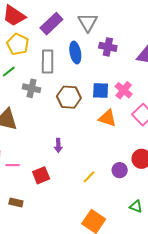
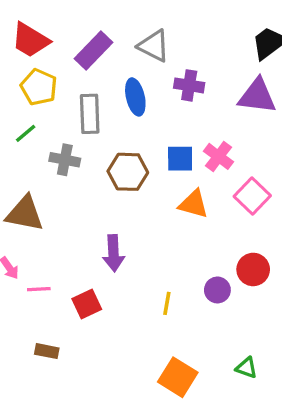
gray triangle: (88, 22) -> (154, 46), turned -30
purple arrow: (58, 145) -> (113, 253), size x1.5
yellow line: (89, 177) -> (167, 303), turned -32
green triangle: (136, 206) -> (247, 368), moved

